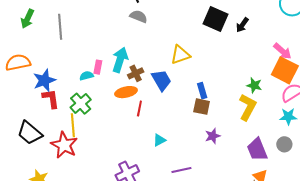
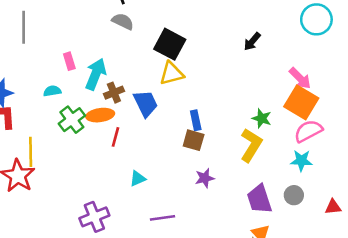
black square: (215, 19) -> (170, 44), moved
pink rectangle: (98, 67) -> (69, 61), moved, turned -32
green cross: (81, 104) -> (72, 120), moved

